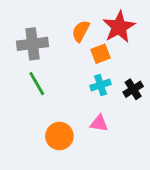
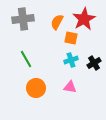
gray cross: (32, 44) -> (23, 19), moved
orange square: (101, 54) -> (71, 38), turned 32
orange circle: (59, 136) -> (36, 88), moved

